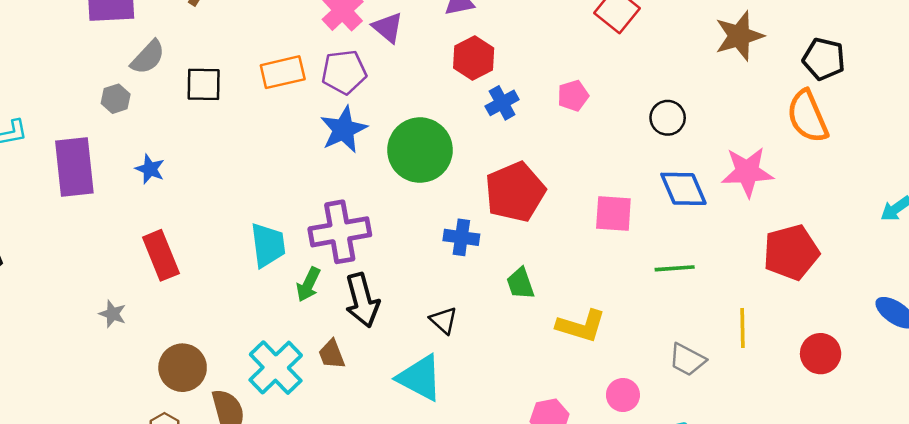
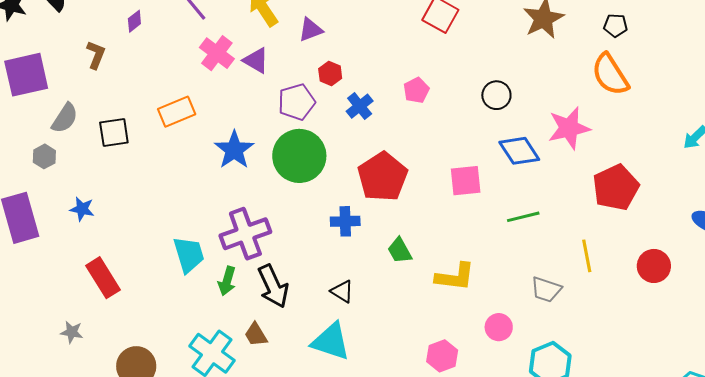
red hexagon: (474, 58) -> (330, 73), size x0.7
black pentagon: (824, 59) -> (616, 26), size x0.7
purple pentagon: (344, 72) -> (297, 102), moved

